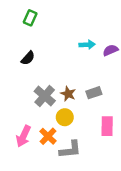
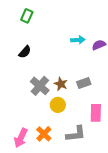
pink arrow: (23, 136) -> (21, 138), moved
orange cross: (48, 136) -> (44, 134), moved
gray L-shape: (70, 150) -> (76, 134), moved

